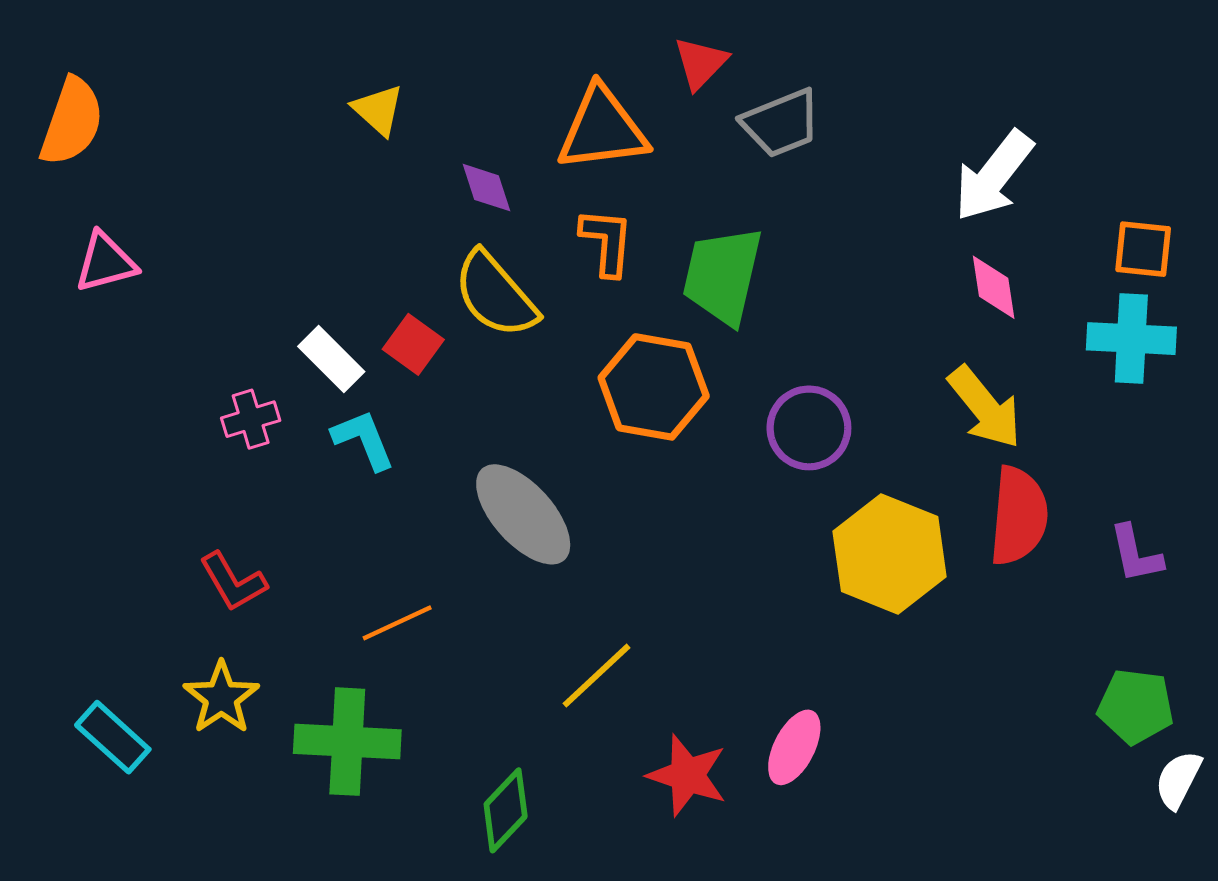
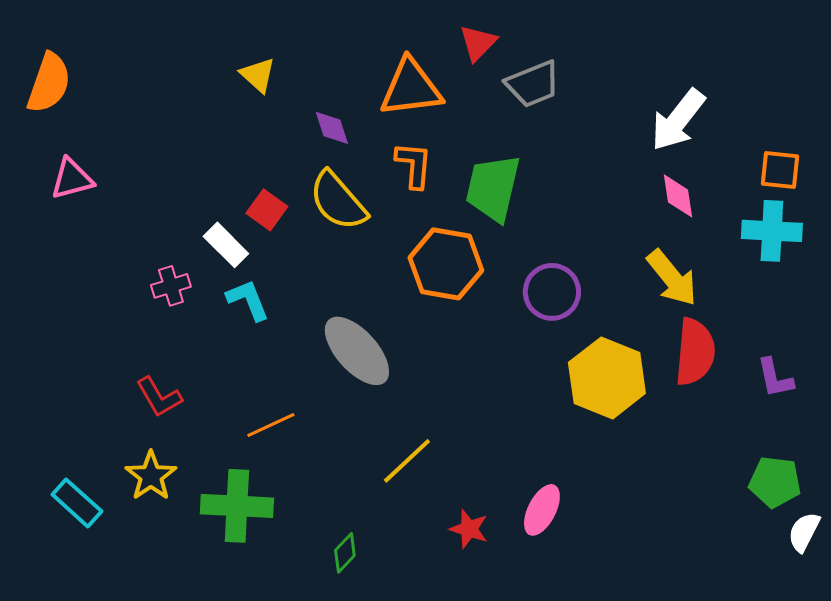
red square: (413, 344) -> (267, 210), moved
red star: (687, 775) -> (469, 529), size x0.7
green diamond: (506, 810) -> (345, 553), size x0.7

